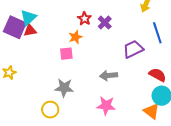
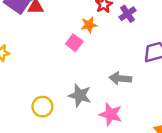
pink square: (66, 54) -> (74, 43), turned 32
gray star: (64, 88) -> (80, 95), moved

